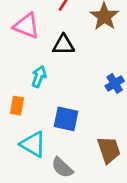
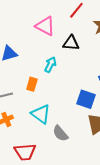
blue square: (66, 119) -> (86, 99), moved

